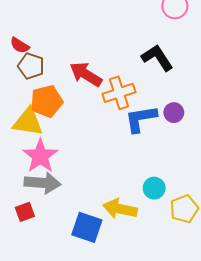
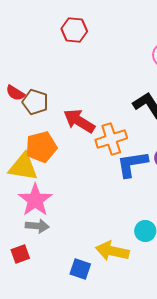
brown pentagon: (31, 66) -> (35, 102), moved
gray arrow: (42, 183) -> (37, 226), size x0.7
blue square: (87, 227) -> (80, 269), size x0.7

